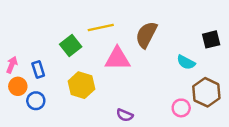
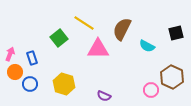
yellow line: (101, 27) -> (84, 23), turned 45
cyan semicircle: (186, 62) -> (147, 46), moved
yellow hexagon: (81, 85) -> (64, 84), moved

